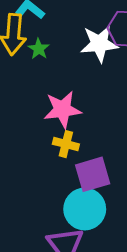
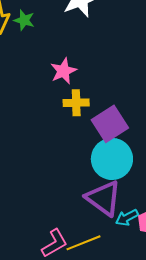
pink star: (62, 110) -> (63, 71), size x0.7

